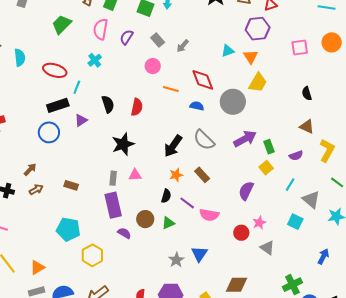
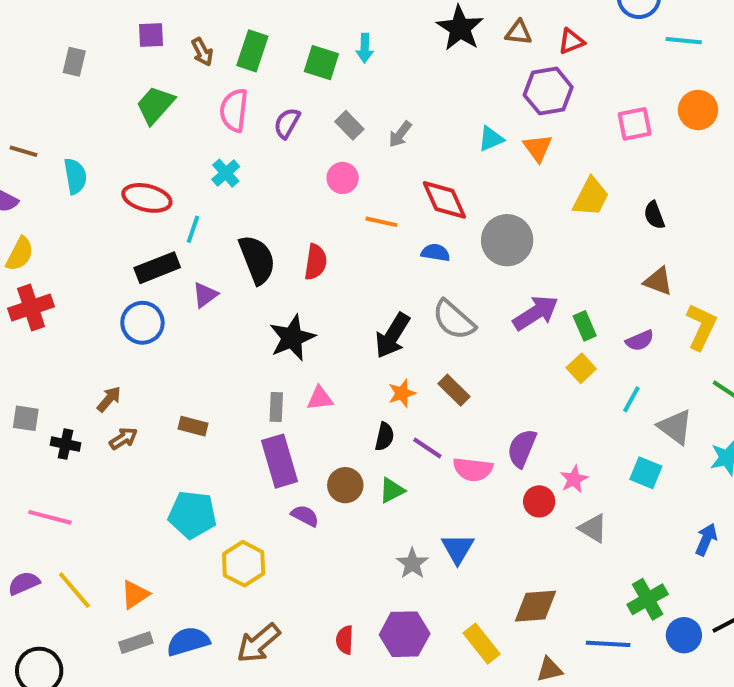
yellow trapezoid: (258, 83) -> (591, 197), moved
black semicircle: (108, 104) -> (257, 260), size x1.4
purple semicircle: (246, 191) -> (522, 448), moved

